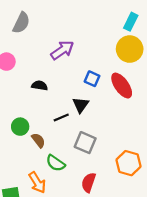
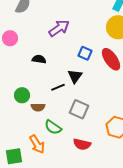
brown semicircle: (38, 140) -> (38, 107), turned 128
red semicircle: (89, 182) -> (82, 144), turned -96

